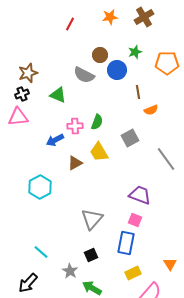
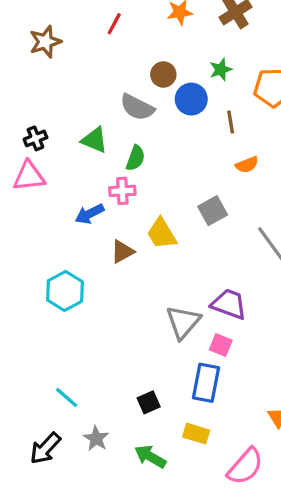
brown star: (28, 73) -> (45, 42), moved
brown line: (138, 92) -> (231, 122), moved
green semicircle: (97, 122) -> (135, 158), moved
gray triangle: (92, 219) -> (183, 322), moved
gray star: (70, 271) -> (96, 439), moved
yellow rectangle: (133, 273) -> (196, 434), moved, turned 42

